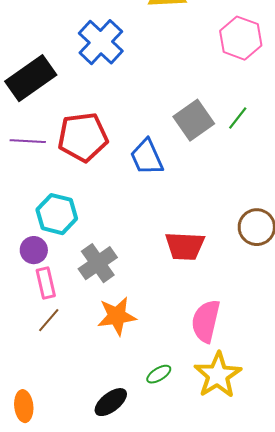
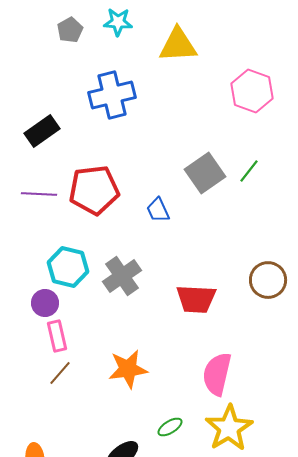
blue cross: (101, 42) -> (112, 95), turned 33
black rectangle: (31, 78) -> (42, 131), size x0.7
blue trapezoid: (147, 157) -> (158, 210), size x0.7
gray cross: (98, 263) -> (122, 276), moved

